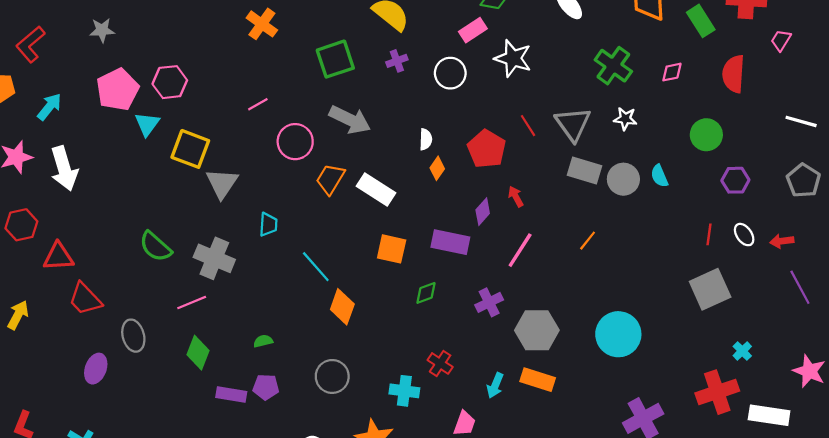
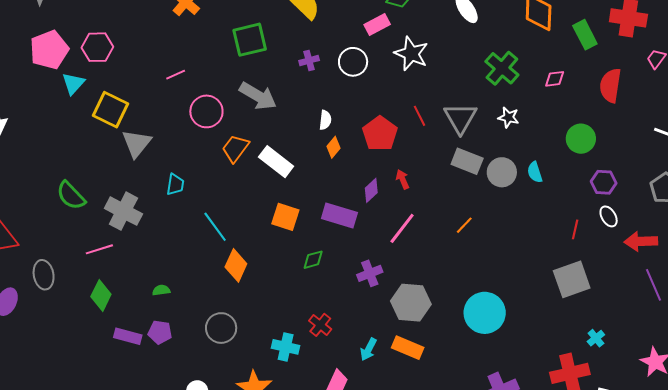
purple cross: (397, 61) -> (309, 61), moved
white ellipse: (744, 235) -> (609, 216), moved
red arrow: (782, 241) -> (641, 241), size x1.5

